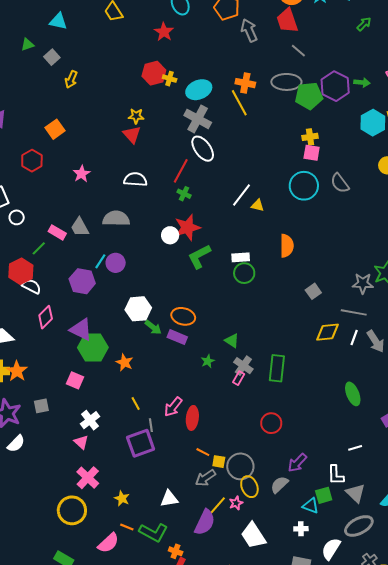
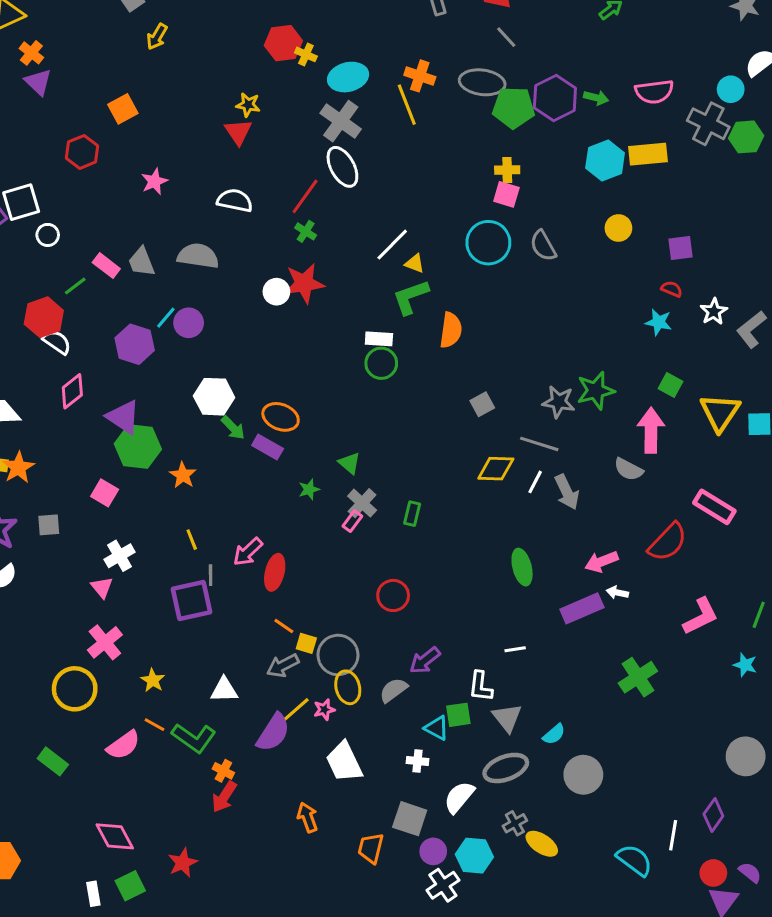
green L-shape: (199, 256) -> (411, 297), moved
green rectangle: (277, 368) -> (412, 514), size x0.6

